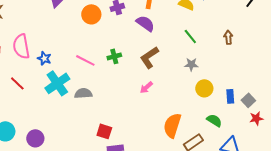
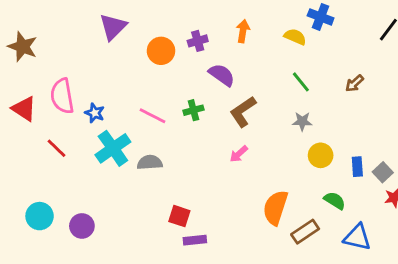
purple semicircle: (145, 23) -> (222, 75), moved
brown arrow: (228, 37) -> (354, 83), turned -128

